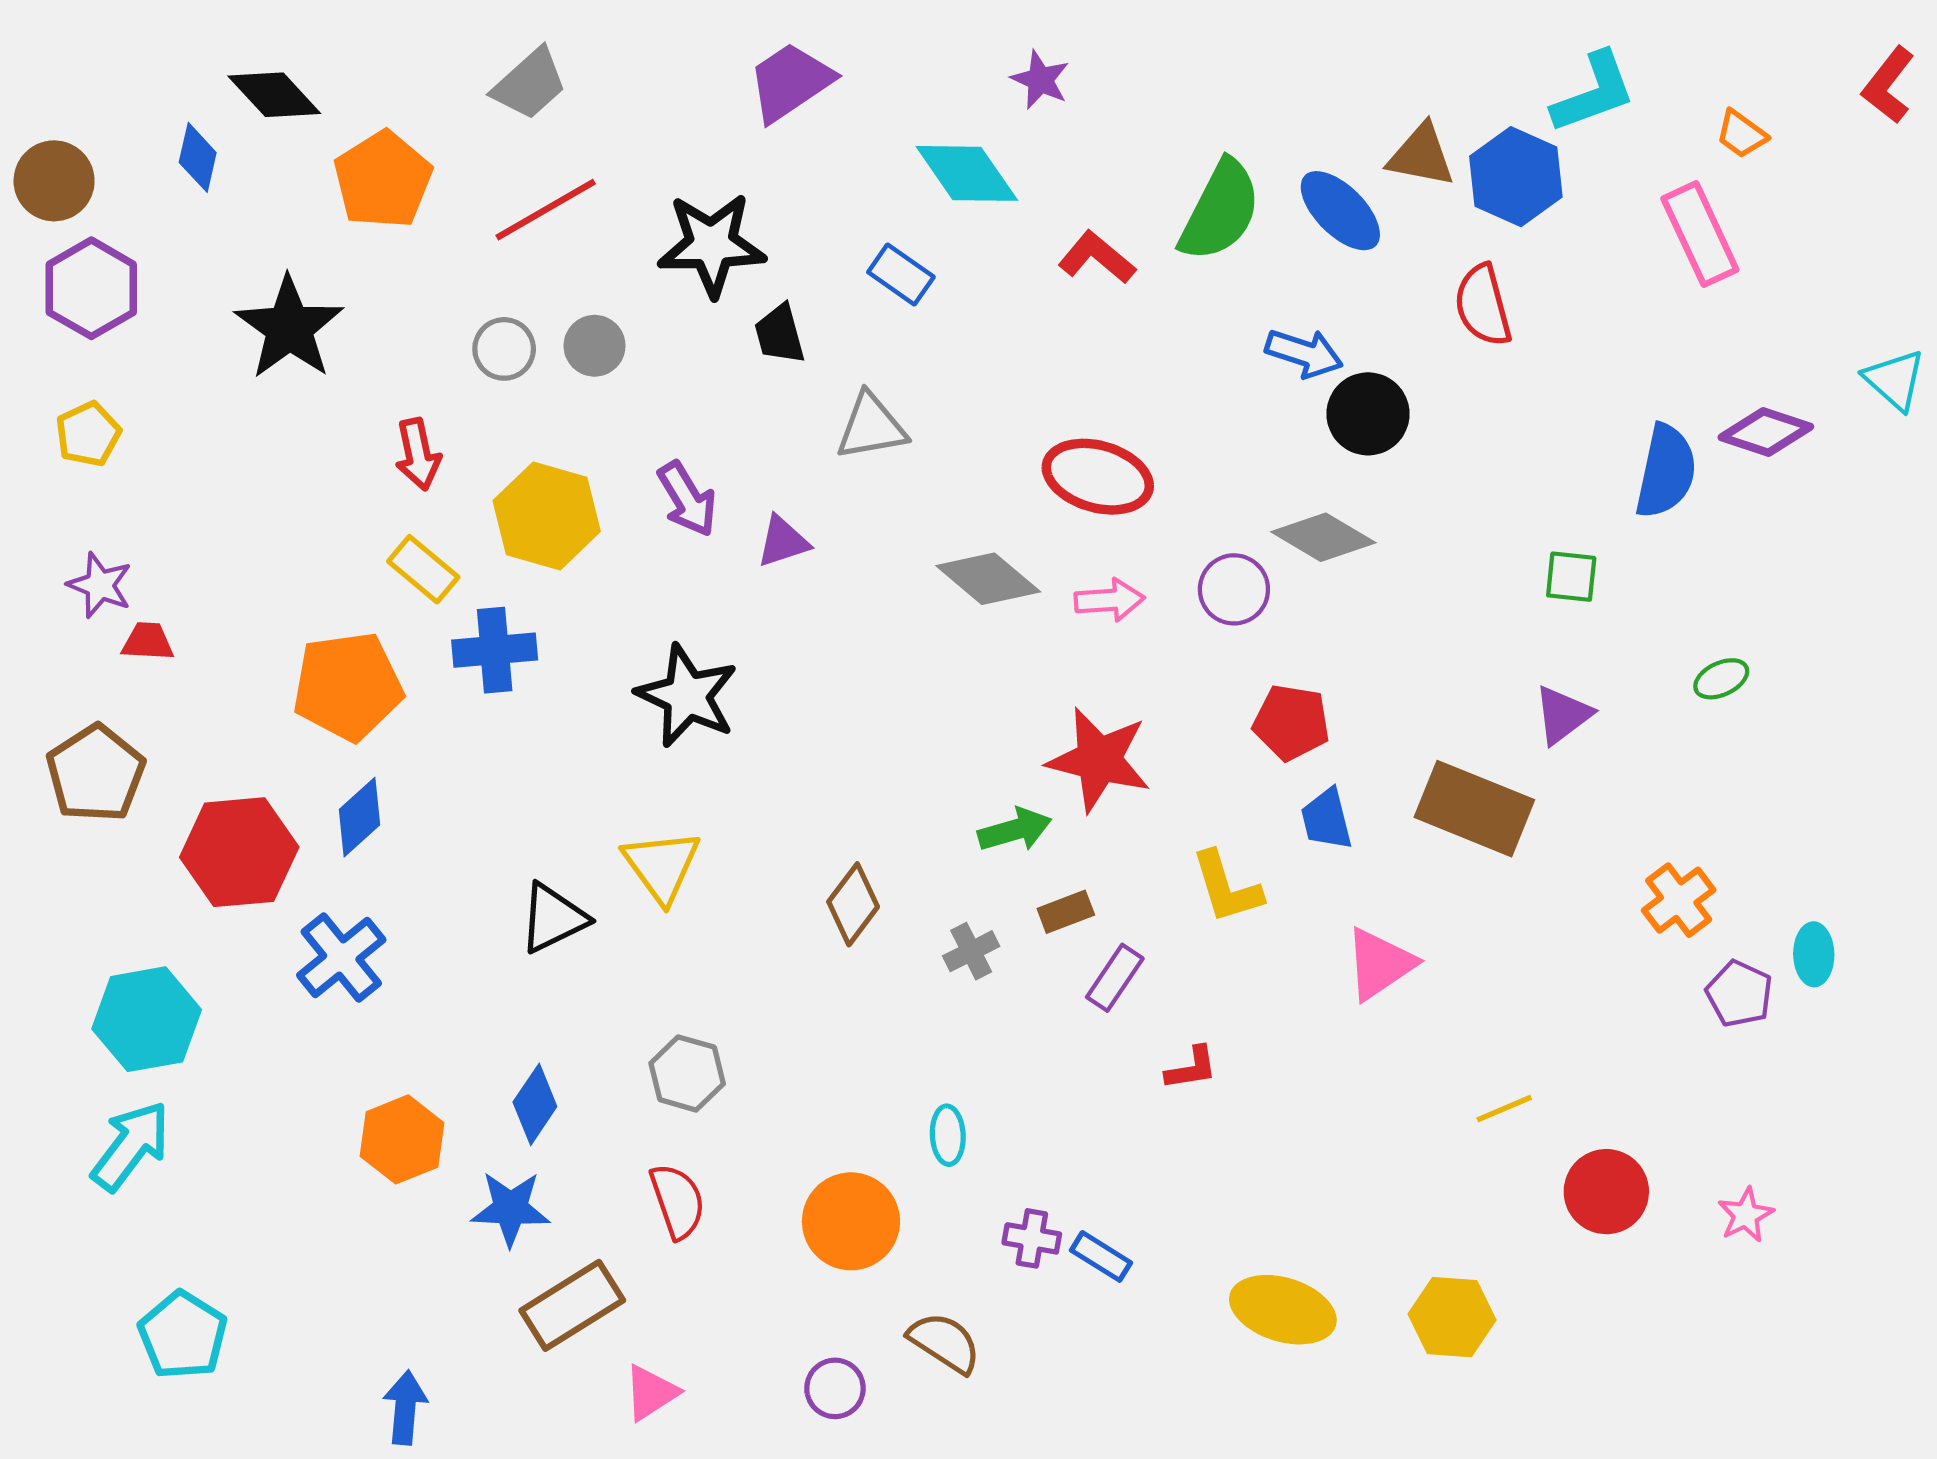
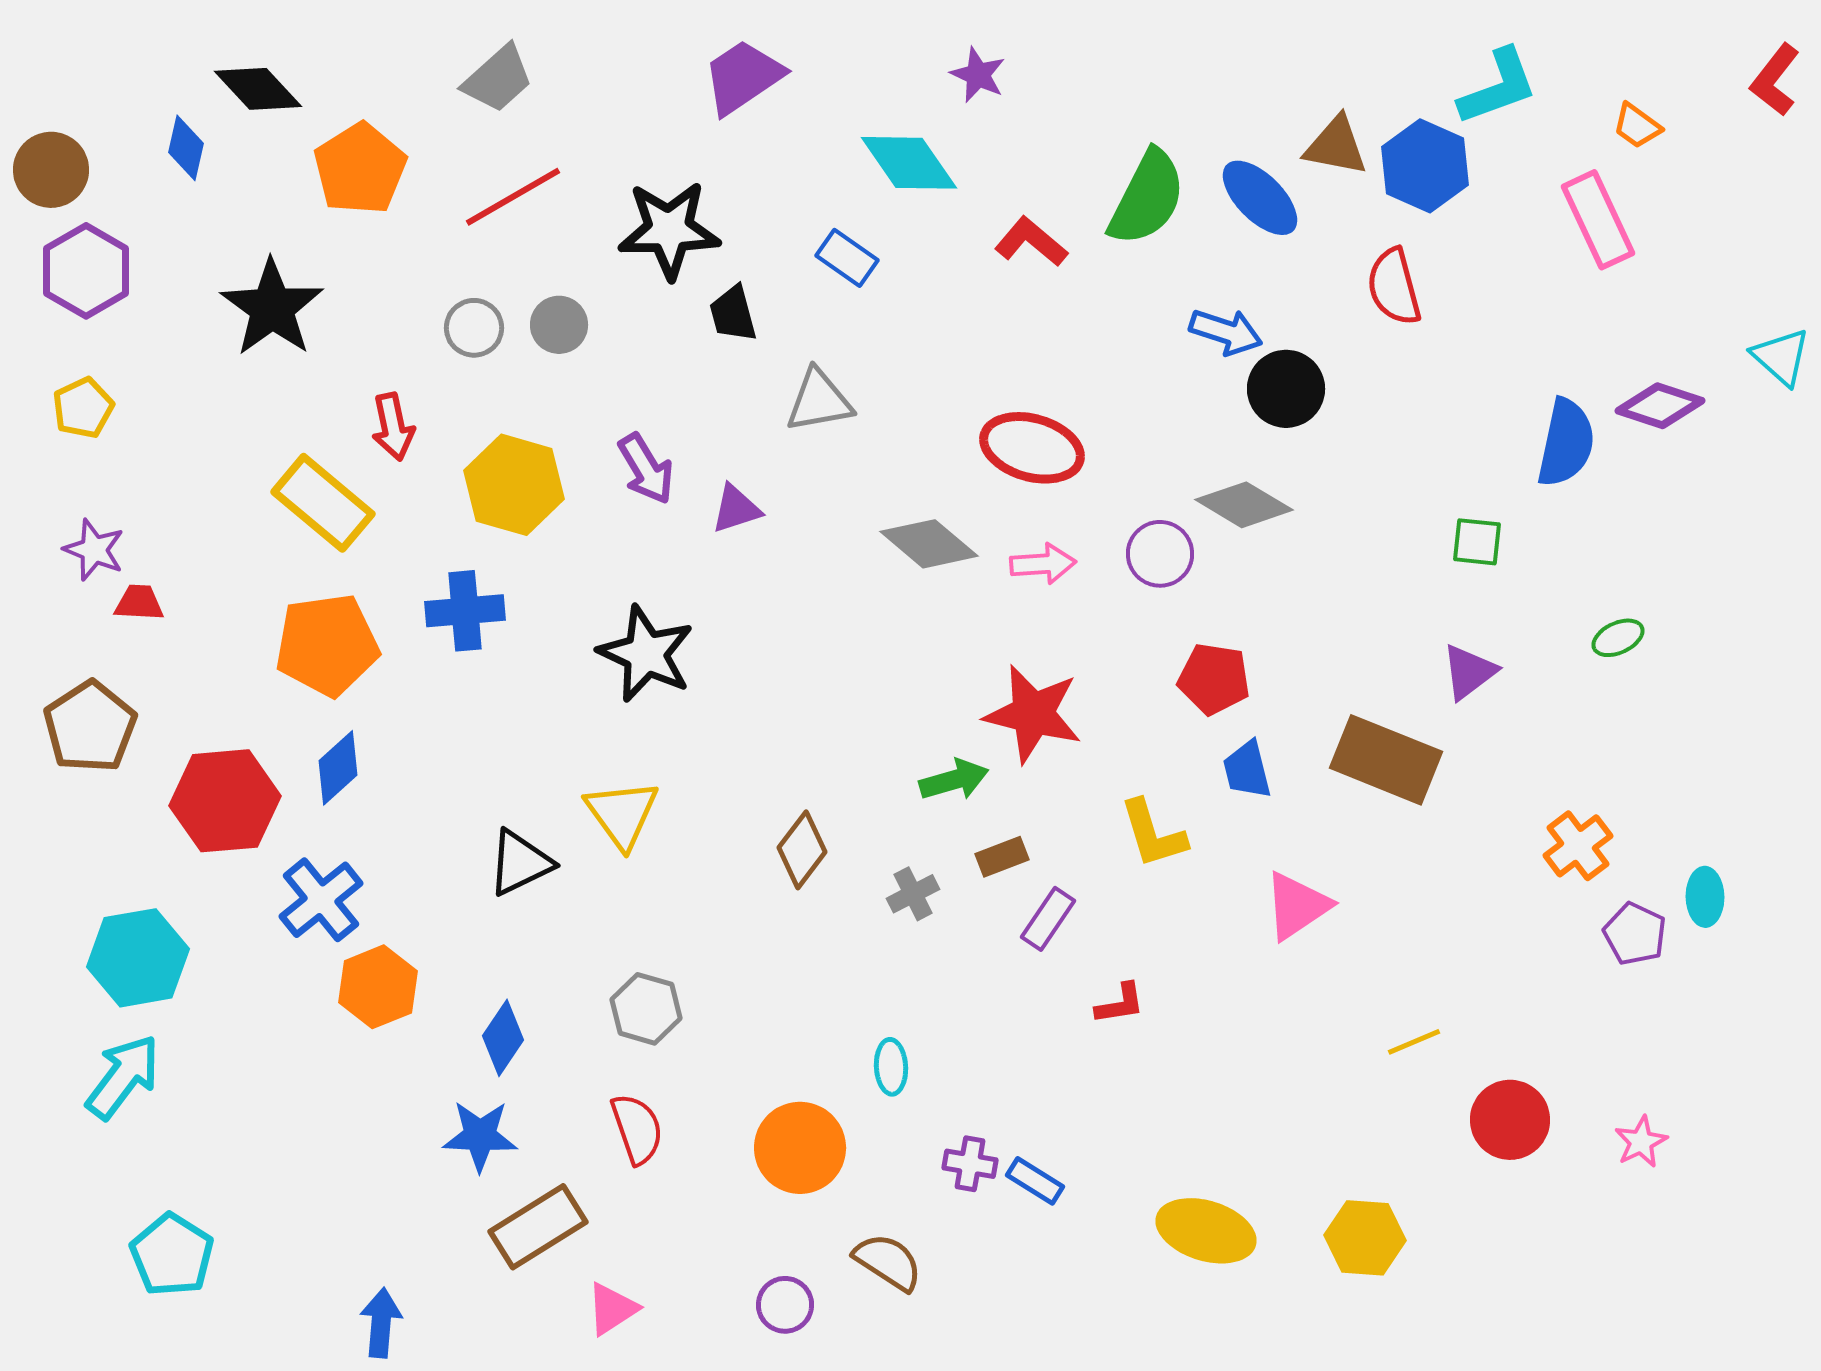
yellow rectangle: (423, 569) -> (323, 503), moved, size x1.5
orange hexagon: (402, 1139) -> (378, 987), moved

